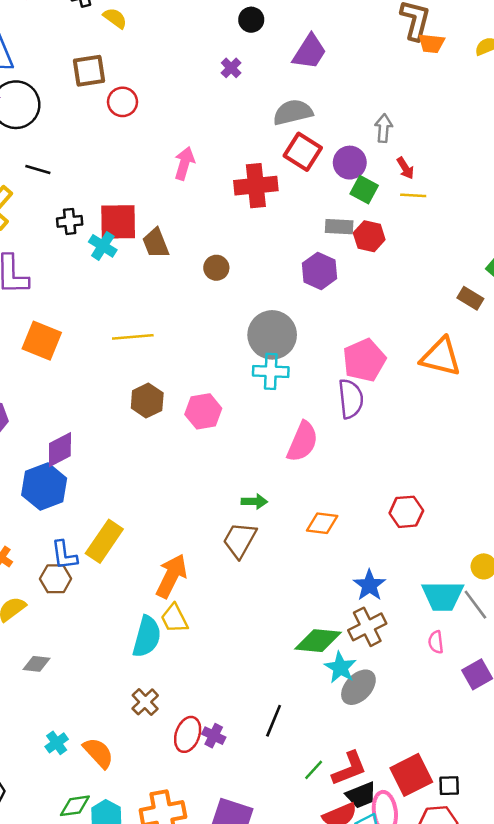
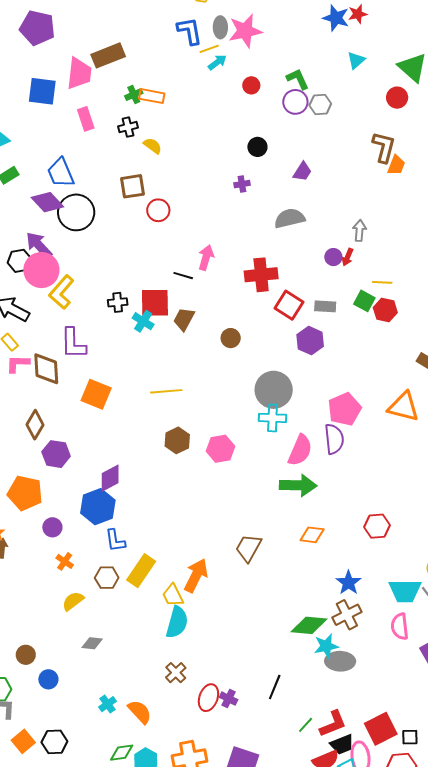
orange trapezoid: (431, 43) -> (396, 165), turned -75
purple trapezoid: (310, 52) -> (302, 172), size x0.7
purple cross: (231, 68) -> (242, 184), turned 35
red square: (303, 152) -> (289, 305), moved
purple circle: (350, 163) -> (333, 257), size x0.7
red arrow: (405, 168) -> (348, 257), moved, turned 54
black line: (38, 170) -> (183, 276), moved
green square: (364, 190) -> (364, 301), moved
red hexagon: (369, 236) -> (385, 310), moved
brown trapezoid: (156, 243) -> (184, 319), turned 50
pink semicircle: (302, 442) -> (300, 450), moved
green arrow: (254, 502) -> (298, 485), moved, size x1.8
yellow rectangle: (104, 541) -> (141, 571), moved
blue L-shape: (64, 555) -> (115, 540), moved
yellow trapezoid: (174, 618) -> (173, 595), moved
pink semicircle: (436, 642) -> (400, 626), size x1.5
cyan star: (340, 668) -> (326, 646), turned 30
gray ellipse: (358, 687) -> (340, 661), turned 48

